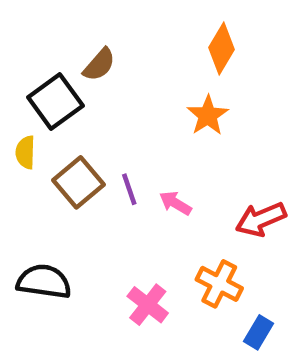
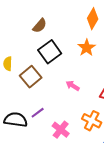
black square: (55, 102) -> (50, 52), moved
purple line: (129, 189) -> (38, 113), moved, turned 72

